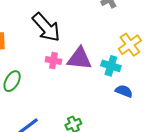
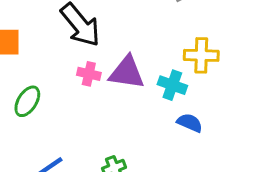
yellow cross: (130, 45) -> (201, 55), turned 35

